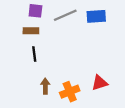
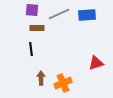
brown rectangle: (31, 31) -> (37, 28), moved
red triangle: (100, 83) -> (96, 63), moved

